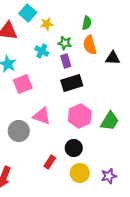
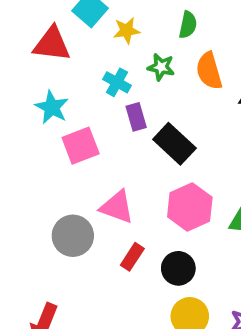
green semicircle: (87, 23) -> (188, 25), moved
purple rectangle: (66, 61) -> (136, 117), moved
black rectangle: (72, 83) -> (174, 144), turned 60
red rectangle: (50, 162) -> (132, 257), moved

